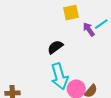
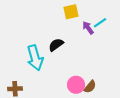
cyan arrow: (59, 76) -> (35, 58), moved

